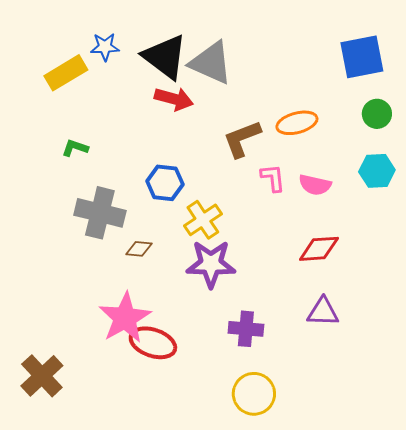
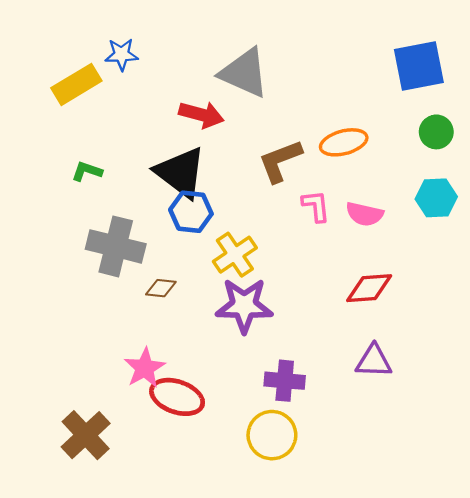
black triangle: (165, 57) -> (181, 172), moved
pink star: (125, 318) -> (145, 368), size x0.7
brown cross: (42, 376) -> (86, 435), moved
yellow circle: (254, 394) -> (272, 435), moved

